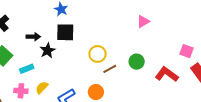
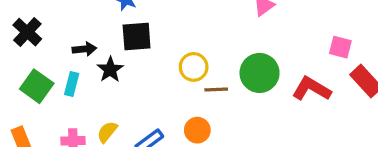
green circle: (137, 62) -> (260, 73), size x1.5
cyan rectangle: (27, 69) -> (72, 84), moved, turned -48
brown line: (110, 69) -> (216, 90), turned 32

